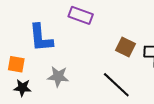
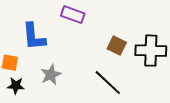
gray star: (58, 77) -> (51, 75), turned -30

